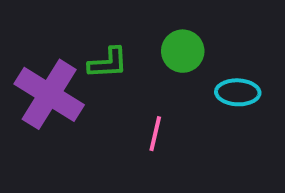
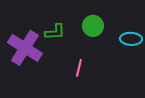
cyan ellipse: (238, 92) -> (131, 39), moved

